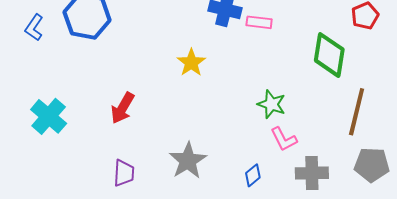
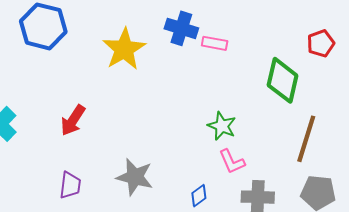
yellow star: (191, 63) -> (124, 49), moved, size x1.5
gray star: (188, 161) -> (135, 177), turned -30

